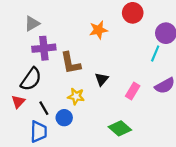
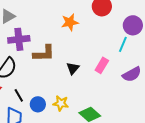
brown L-shape: (71, 63) -> (44, 53), turned -80
pink rectangle: (133, 91) -> (102, 65), moved
yellow star: (76, 96) -> (61, 103), moved

